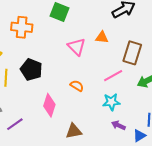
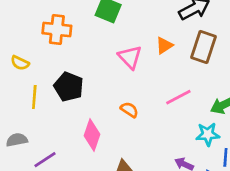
orange triangle: (102, 37) -> (164, 45), turned -40
brown rectangle: (132, 53) -> (203, 47), moved
cyan star: (111, 102) -> (208, 134), moved

